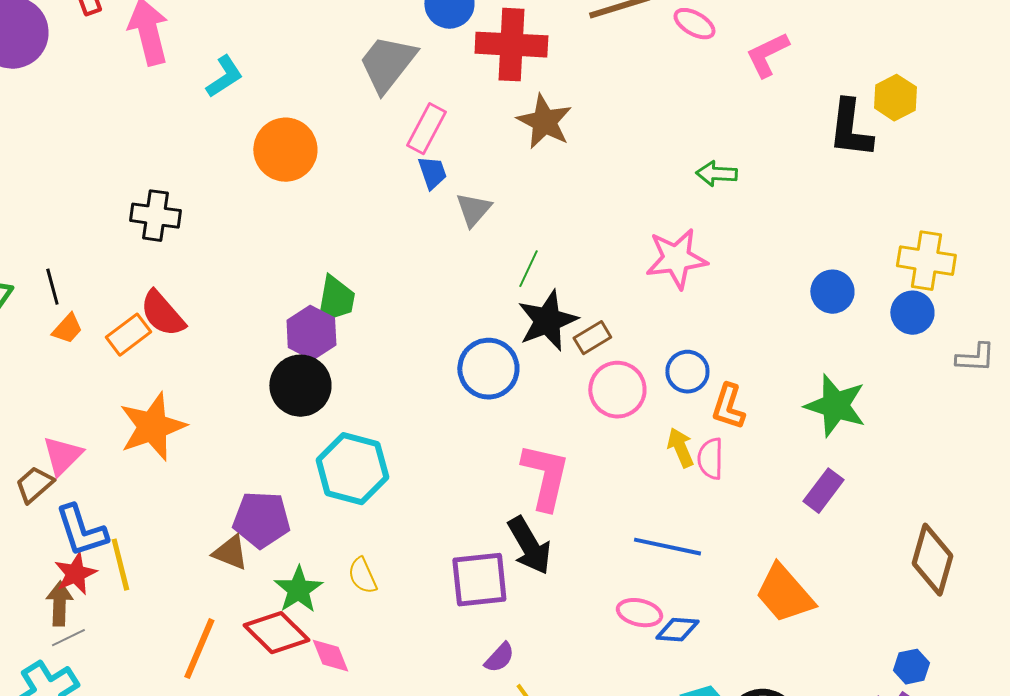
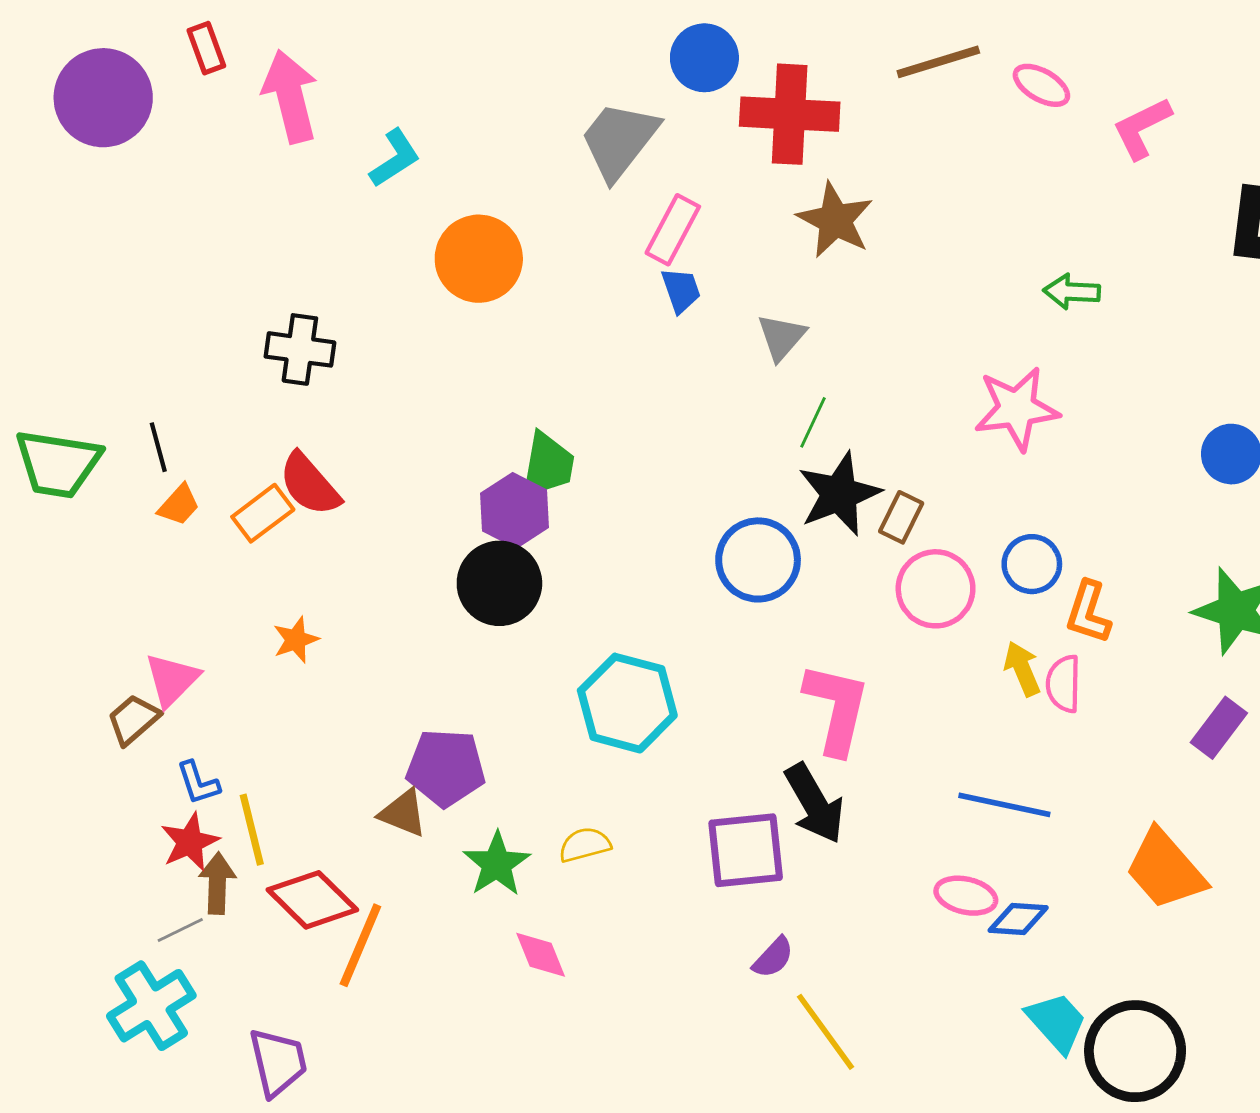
gray triangle: (473, 210) -> (781, 337), moved
brown rectangle: (592, 338) -> (901, 517), turned -33
orange star: (152, 427) -> (296, 640), size x0.5
cyan hexagon: (352, 469) -> (627, 703), moved
blue L-shape: (81, 531) -> (198, 783), size x0.6
yellow semicircle: (362, 576) -> (585, 845), turned 99
brown arrow: (59, 604) -> (217, 883), moved
red diamond: (276, 633) -> (312, 900), moved

